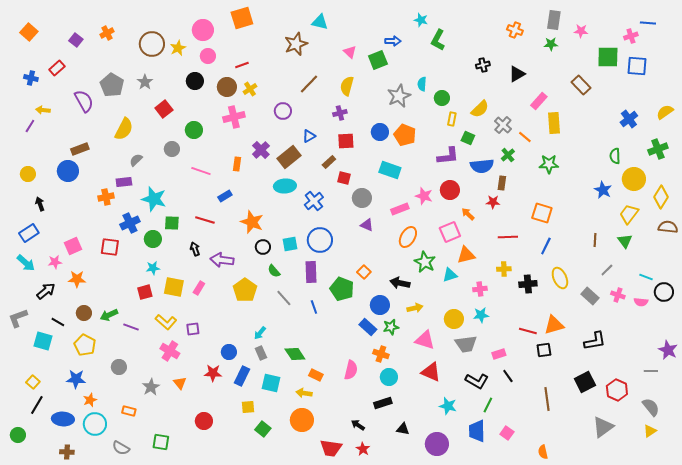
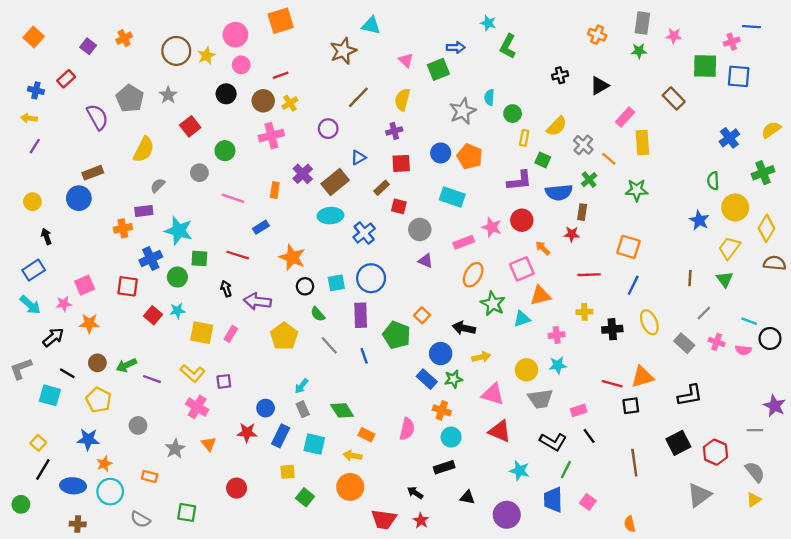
yellow arrow: (43, 110) -> (29, 118), moved
red square: (145, 292) -> (153, 315), moved, turned -35

